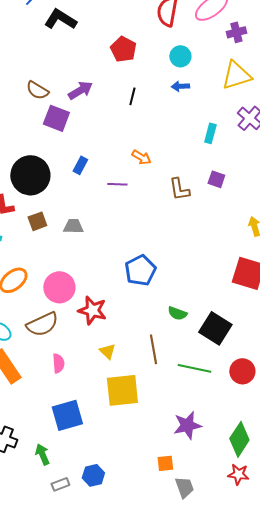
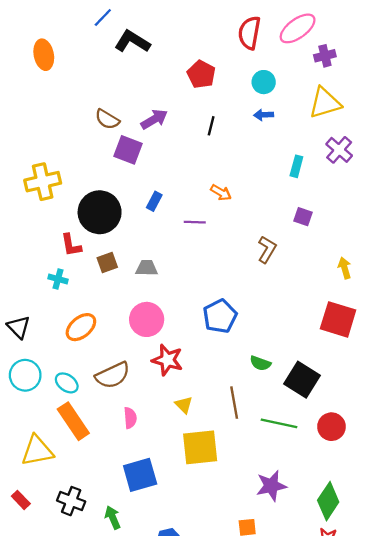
brown L-shape: (179, 189) -> (267, 249), moved, turned -140
pink circle: (59, 287) -> (147, 319), moved

